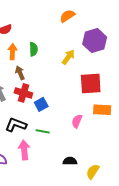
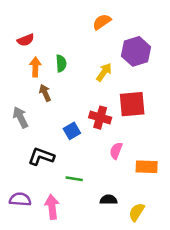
red cross: (23, 93) -> (100, 118), moved
orange rectangle: (102, 110) -> (147, 167), moved
green line: (43, 131) -> (74, 179), moved
pink arrow: (24, 150) -> (52, 207), moved

